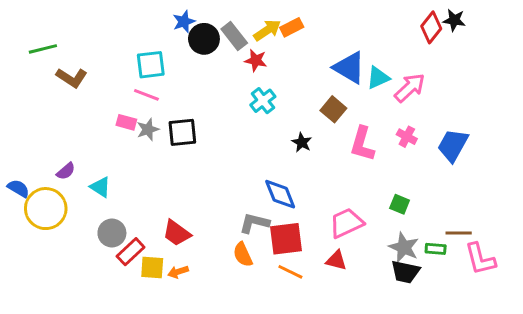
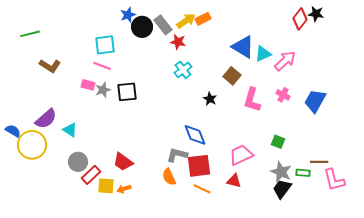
brown L-shape: (72, 78) -> (50, 66), moved
purple semicircle: (66, 171) -> (46, 119), size x1.6
black trapezoid: (405, 272) -> (282, 189), turned 115

